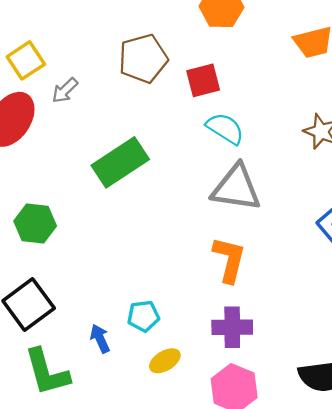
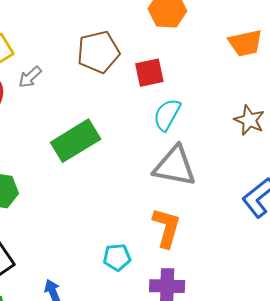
cyan semicircle: (225, 129) -> (167, 115), turned -96
cyan pentagon: (143, 316) -> (117, 257), moved

